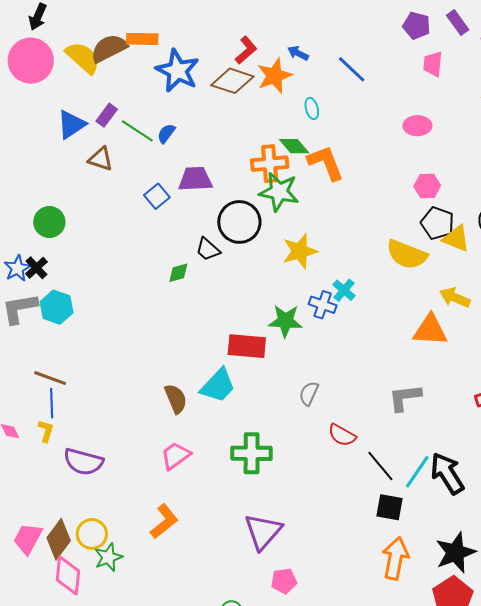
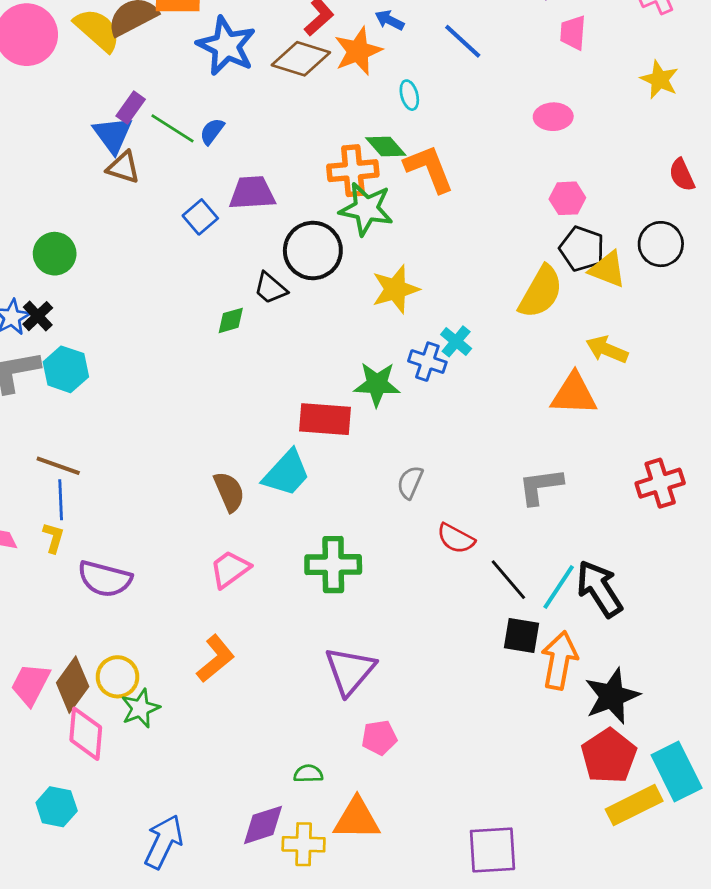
blue triangle: (71, 124) -> (113, 135), moved, turned -32
yellow semicircle: (407, 255) -> (541, 292), turned -81
orange arrow: (395, 558) -> (559, 660), moved

